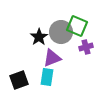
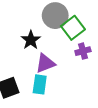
green square: (77, 26) -> (73, 28), turned 30
gray circle: (61, 32) -> (55, 16), moved

